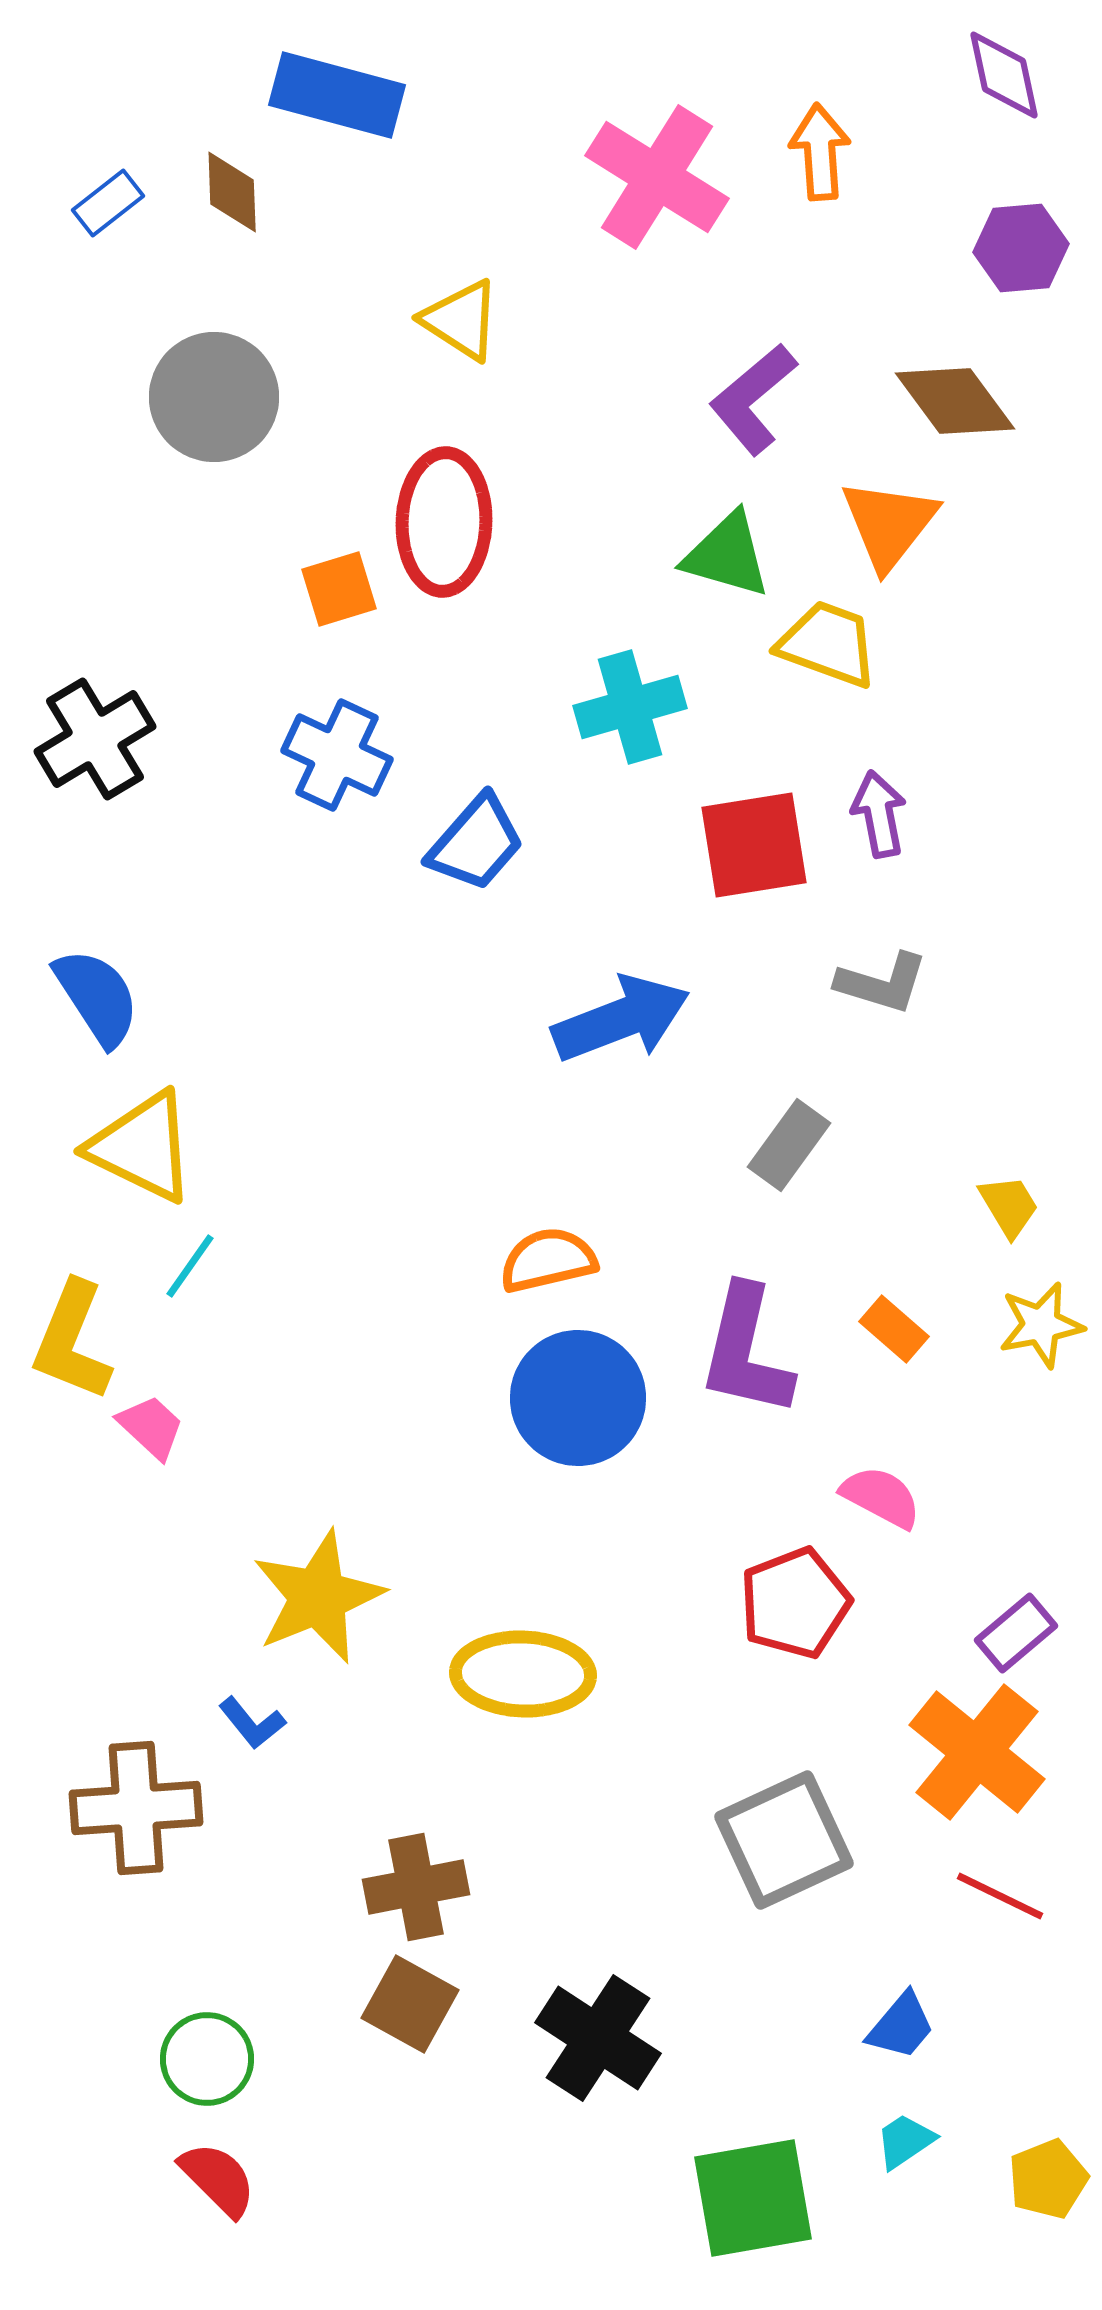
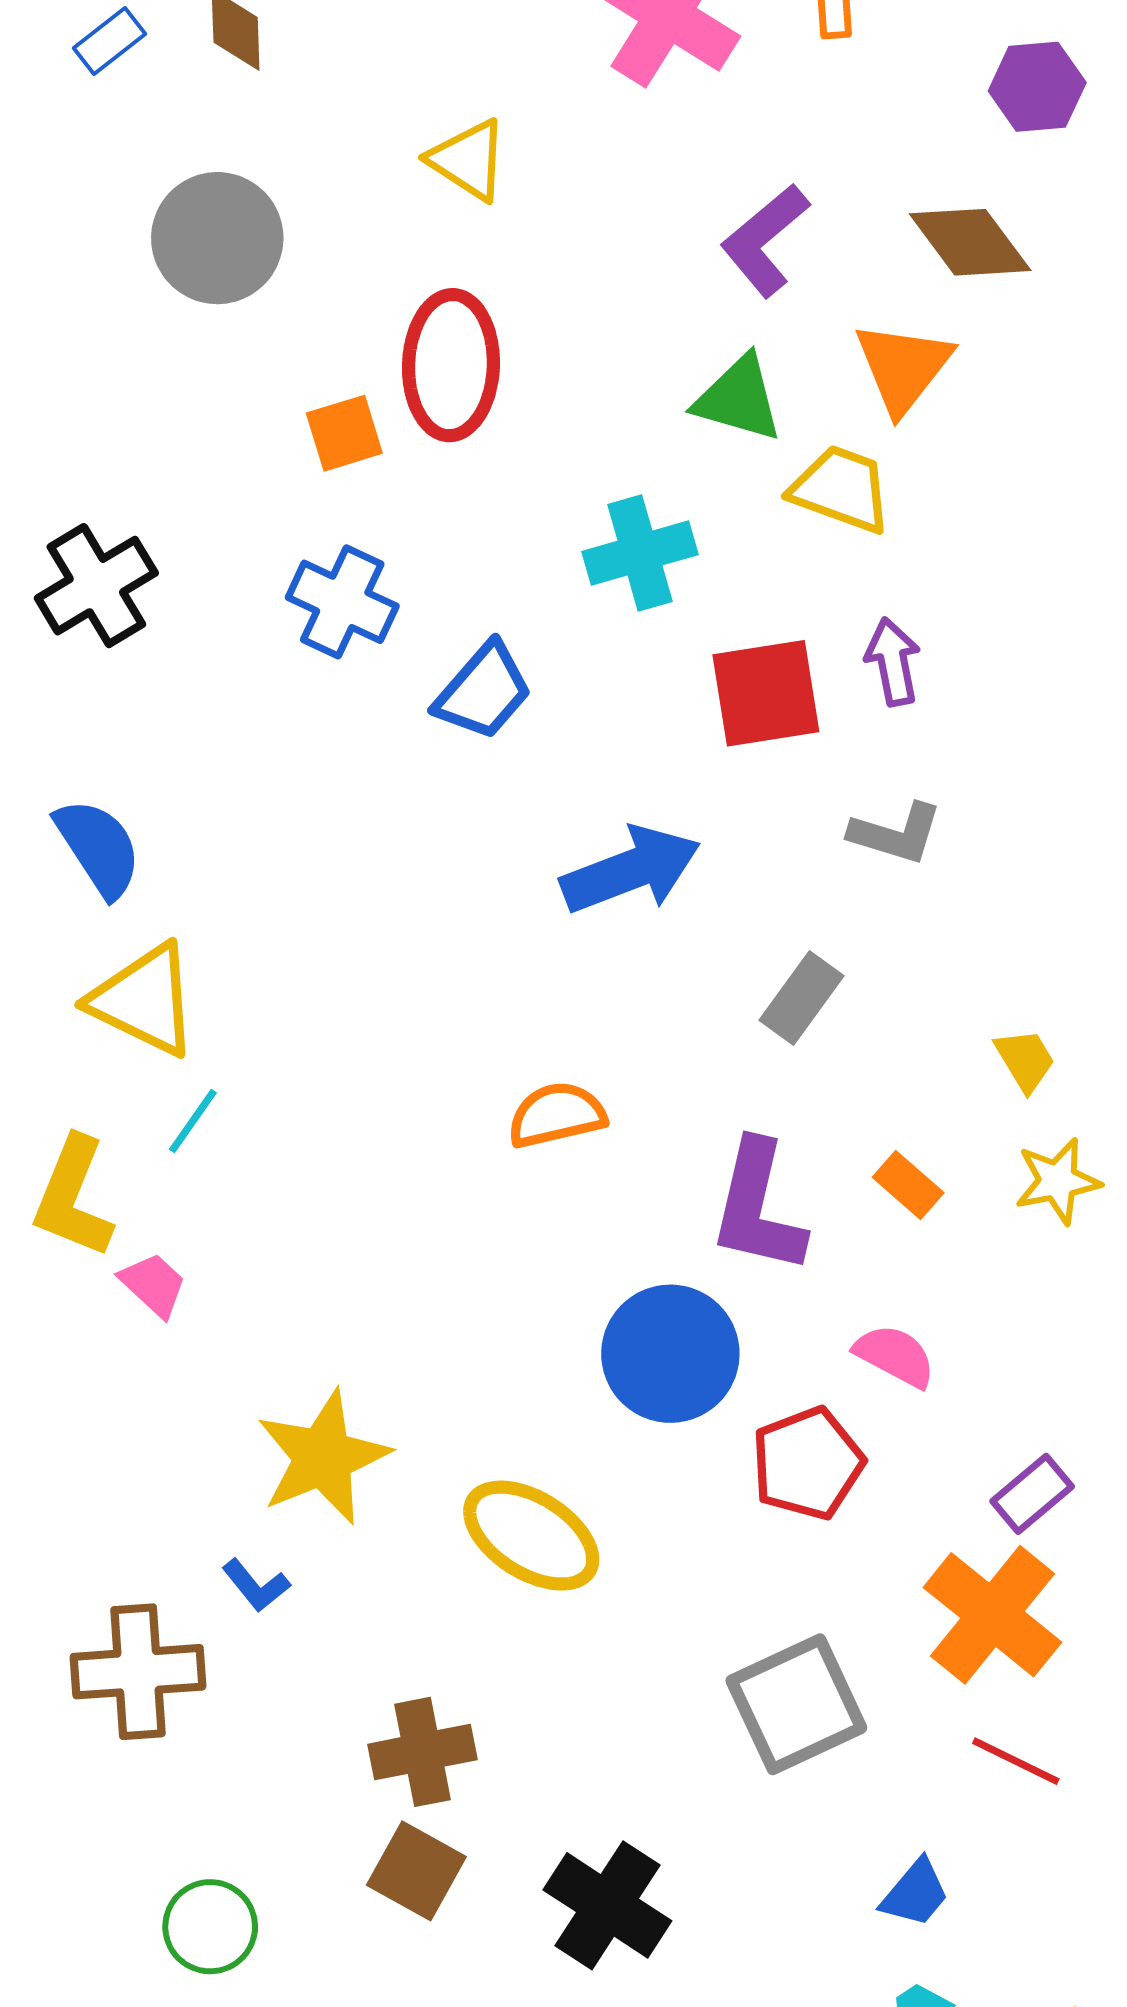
blue circle: (578, 1398) -> (670, 1354), moved
yellow ellipse: (523, 1674) -> (531, 1536), turned 30

